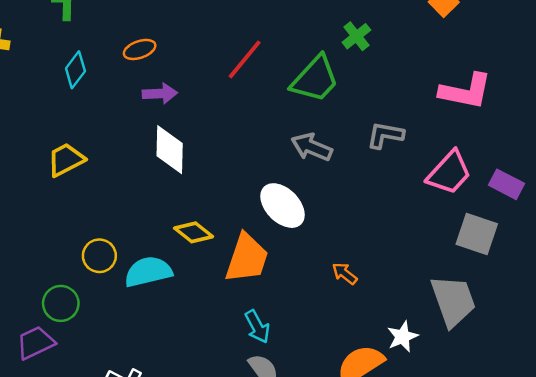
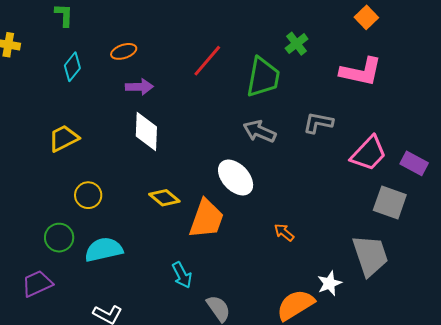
green trapezoid: (315, 79) -> (263, 77), turned -33
pink L-shape: (466, 91) -> (361, 72), moved
yellow circle: (99, 256) -> (88, 195), moved
cyan semicircle: (148, 272) -> (104, 250), moved
green circle: (61, 303) -> (59, 238), moved
cyan arrow: (257, 327) -> (182, 275), moved

